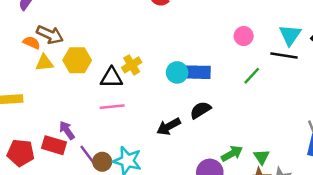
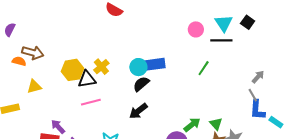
pink circle: (244, 36) -> (196, 29), moved
yellow hexagon: (77, 60) -> (73, 70), moved
yellow triangle: (44, 63) -> (34, 87), moved
green line: (252, 76) -> (204, 68), moved
black semicircle: (200, 110) -> (141, 84), moved

